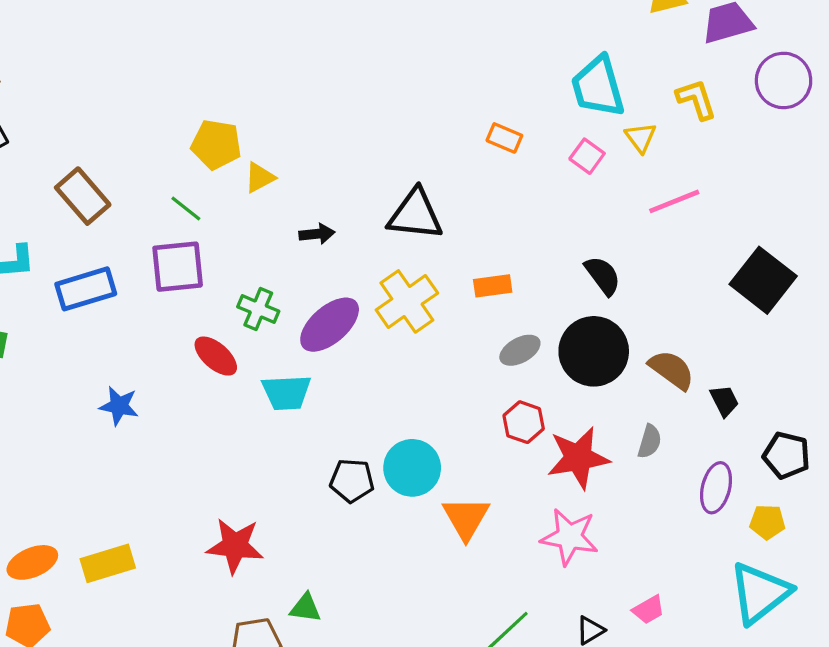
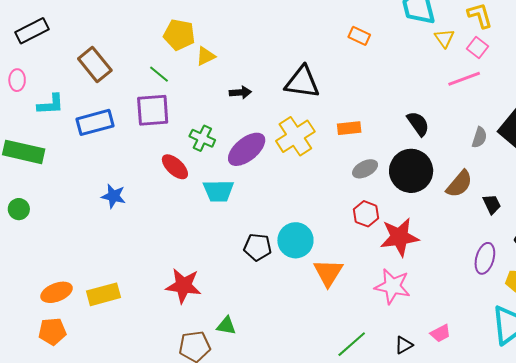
pink square: (587, 156) -> (478, 47), moved
brown semicircle: (672, 370) -> (459, 184), turned 92
gray semicircle: (650, 441) -> (479, 137), moved

